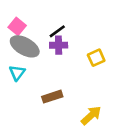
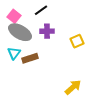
black line: (57, 31) -> (41, 10), moved
brown rectangle: (52, 97) -> (30, 58), moved

